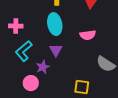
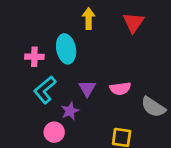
cyan ellipse: (55, 24) -> (66, 49), moved
pink semicircle: (88, 35) -> (120, 89), moved

